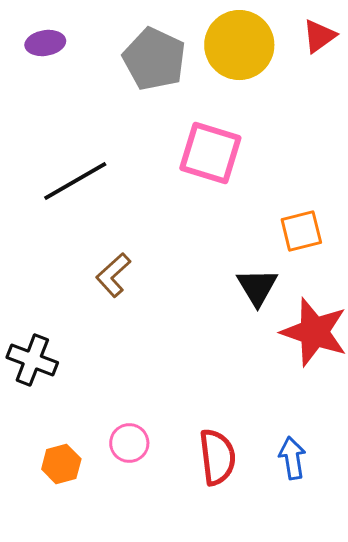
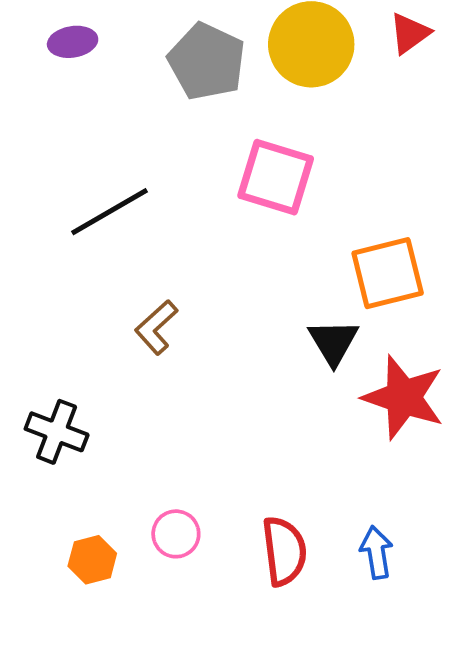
orange square: (301, 231) -> (388, 273), size x1.4

